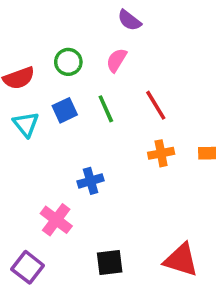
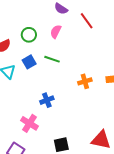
red line: (156, 105) -> (87, 21), moved
green line: (106, 109) -> (52, 59), turned -42

